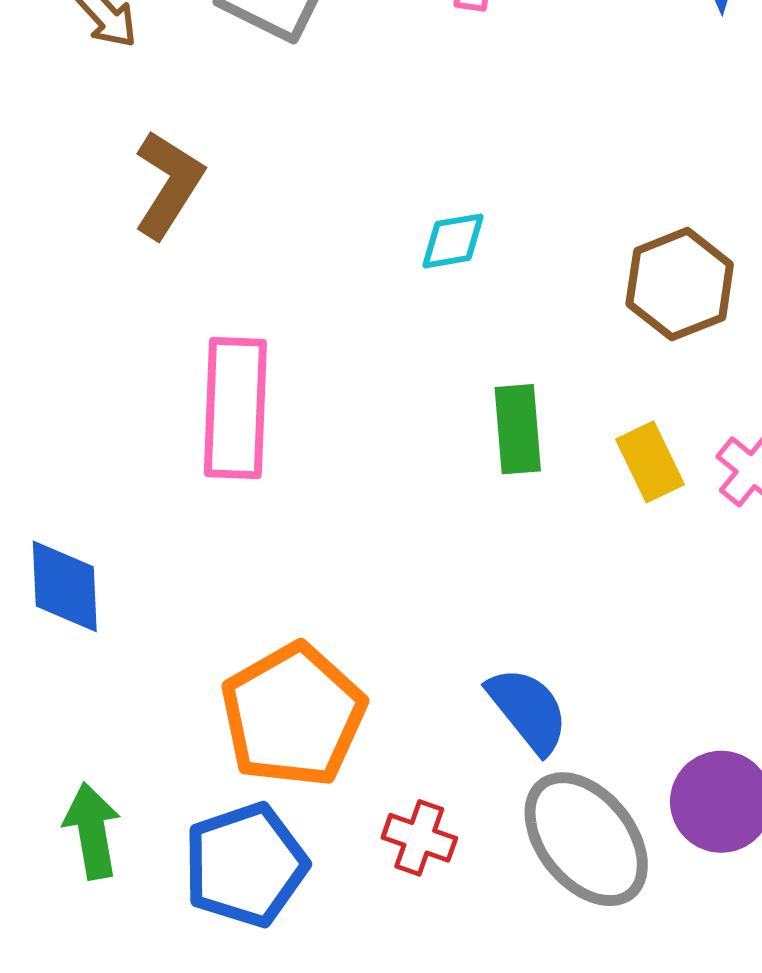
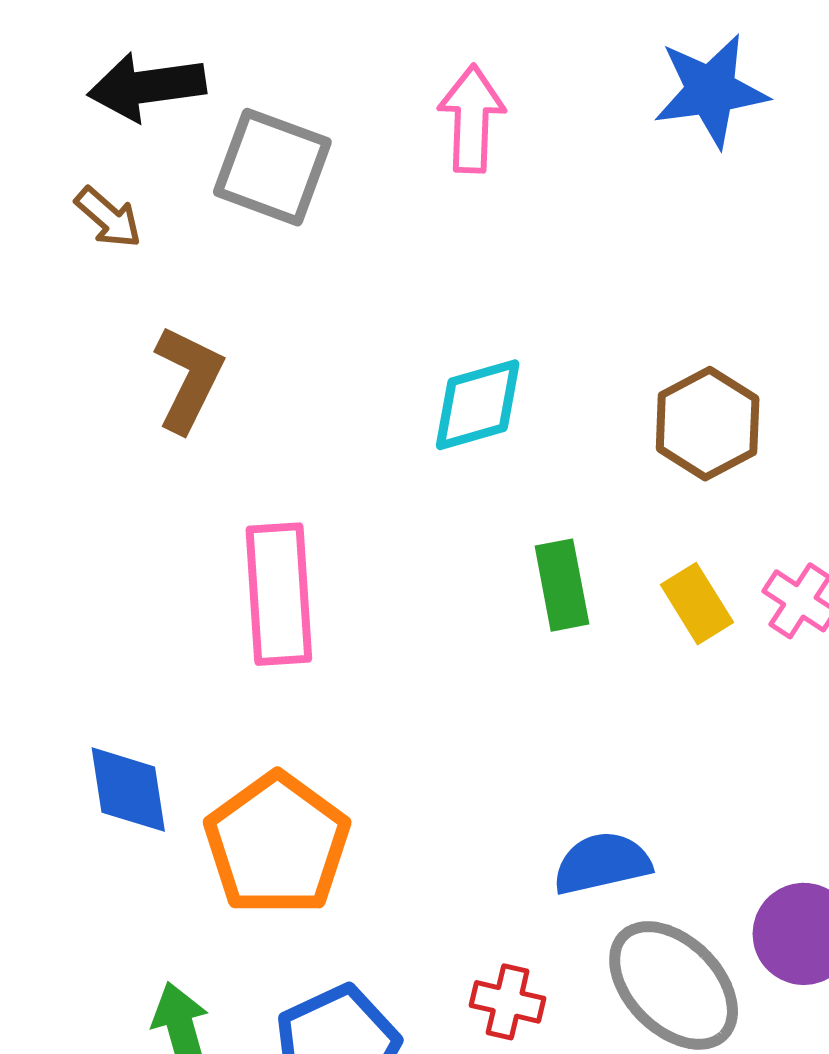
cyan diamond: (453, 241) -> (478, 405), size x1.5
blue semicircle: (528, 710) -> (602, 863), turned -58
orange pentagon: (293, 715) -> (277, 844), moved

